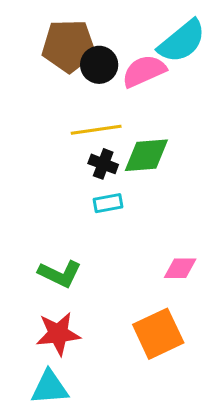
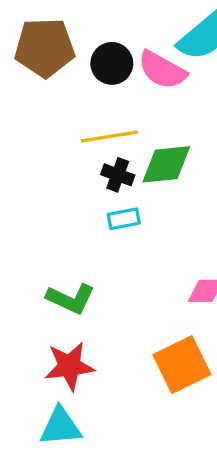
brown pentagon: (69, 46) -> (45, 48), moved
pink semicircle: (144, 71) -> (162, 70), turned -126

